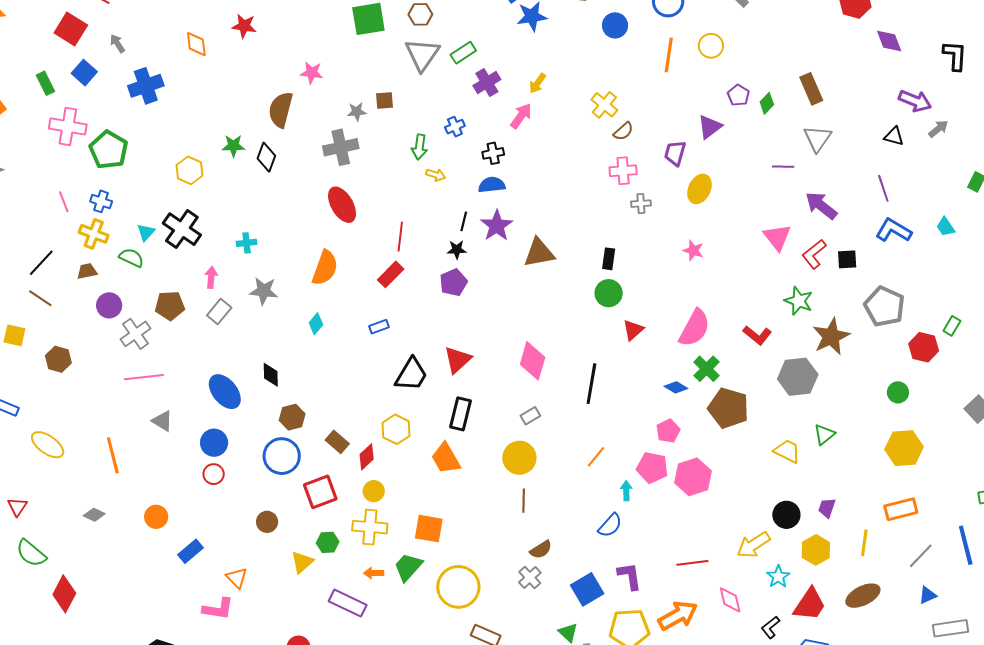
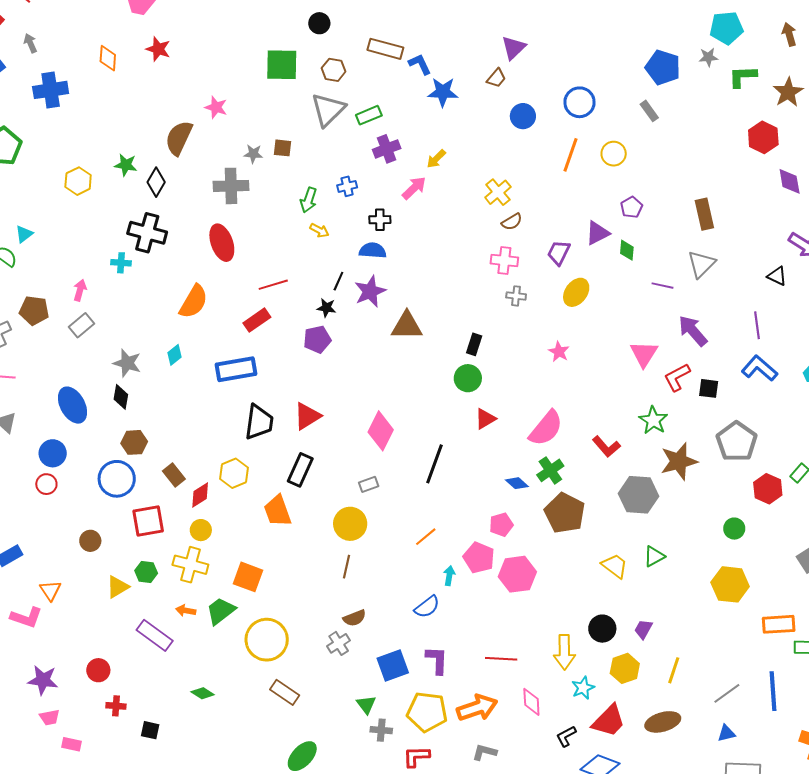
green diamond: (767, 103) -> (627, 250), moved, turned -50
black cross: (182, 229) -> (147, 233), moved, turned -30
red line: (400, 237) -> (273, 285), turned 56
gray star: (264, 291) -> (127, 363), moved
blue rectangle: (379, 327) -> (236, 369), size x2.0
black trapezoid: (411, 374) -> (259, 422), turned -33
orange rectangle: (901, 509) -> (779, 624), moved
yellow arrow: (753, 545) -> (564, 652), turned -68

